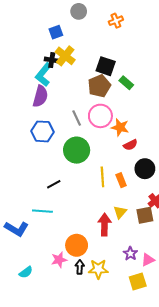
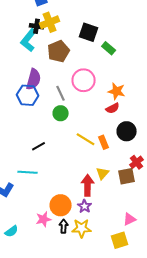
yellow cross: (65, 56) -> (50, 22), turned 30
brown pentagon: (99, 86) -> (59, 51), moved
purple semicircle: (40, 96) -> (34, 79), moved
gray line: (77, 118) -> (61, 93), moved
orange star: (120, 127) -> (117, 91), moved
green circle: (77, 150) -> (61, 113), size x0.6
yellow line: (102, 177) -> (86, 139), turned -54
purple star: (130, 254) -> (85, 206), moved

